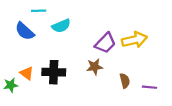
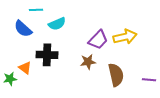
black cross: (54, 72) -> (47, 55), moved
brown semicircle: (125, 81) -> (116, 75), size x1.6
purple line: (150, 87) -> (149, 80), moved

